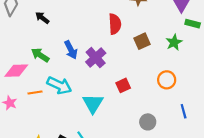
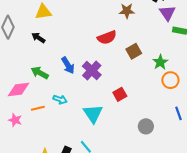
red semicircle: (115, 24) -> (107, 37), turned 78
green star: (174, 42) -> (160, 62), moved
orange circle: (167, 80) -> (170, 80), moved
cyan arrow: (59, 85) -> (60, 100), size x0.6

